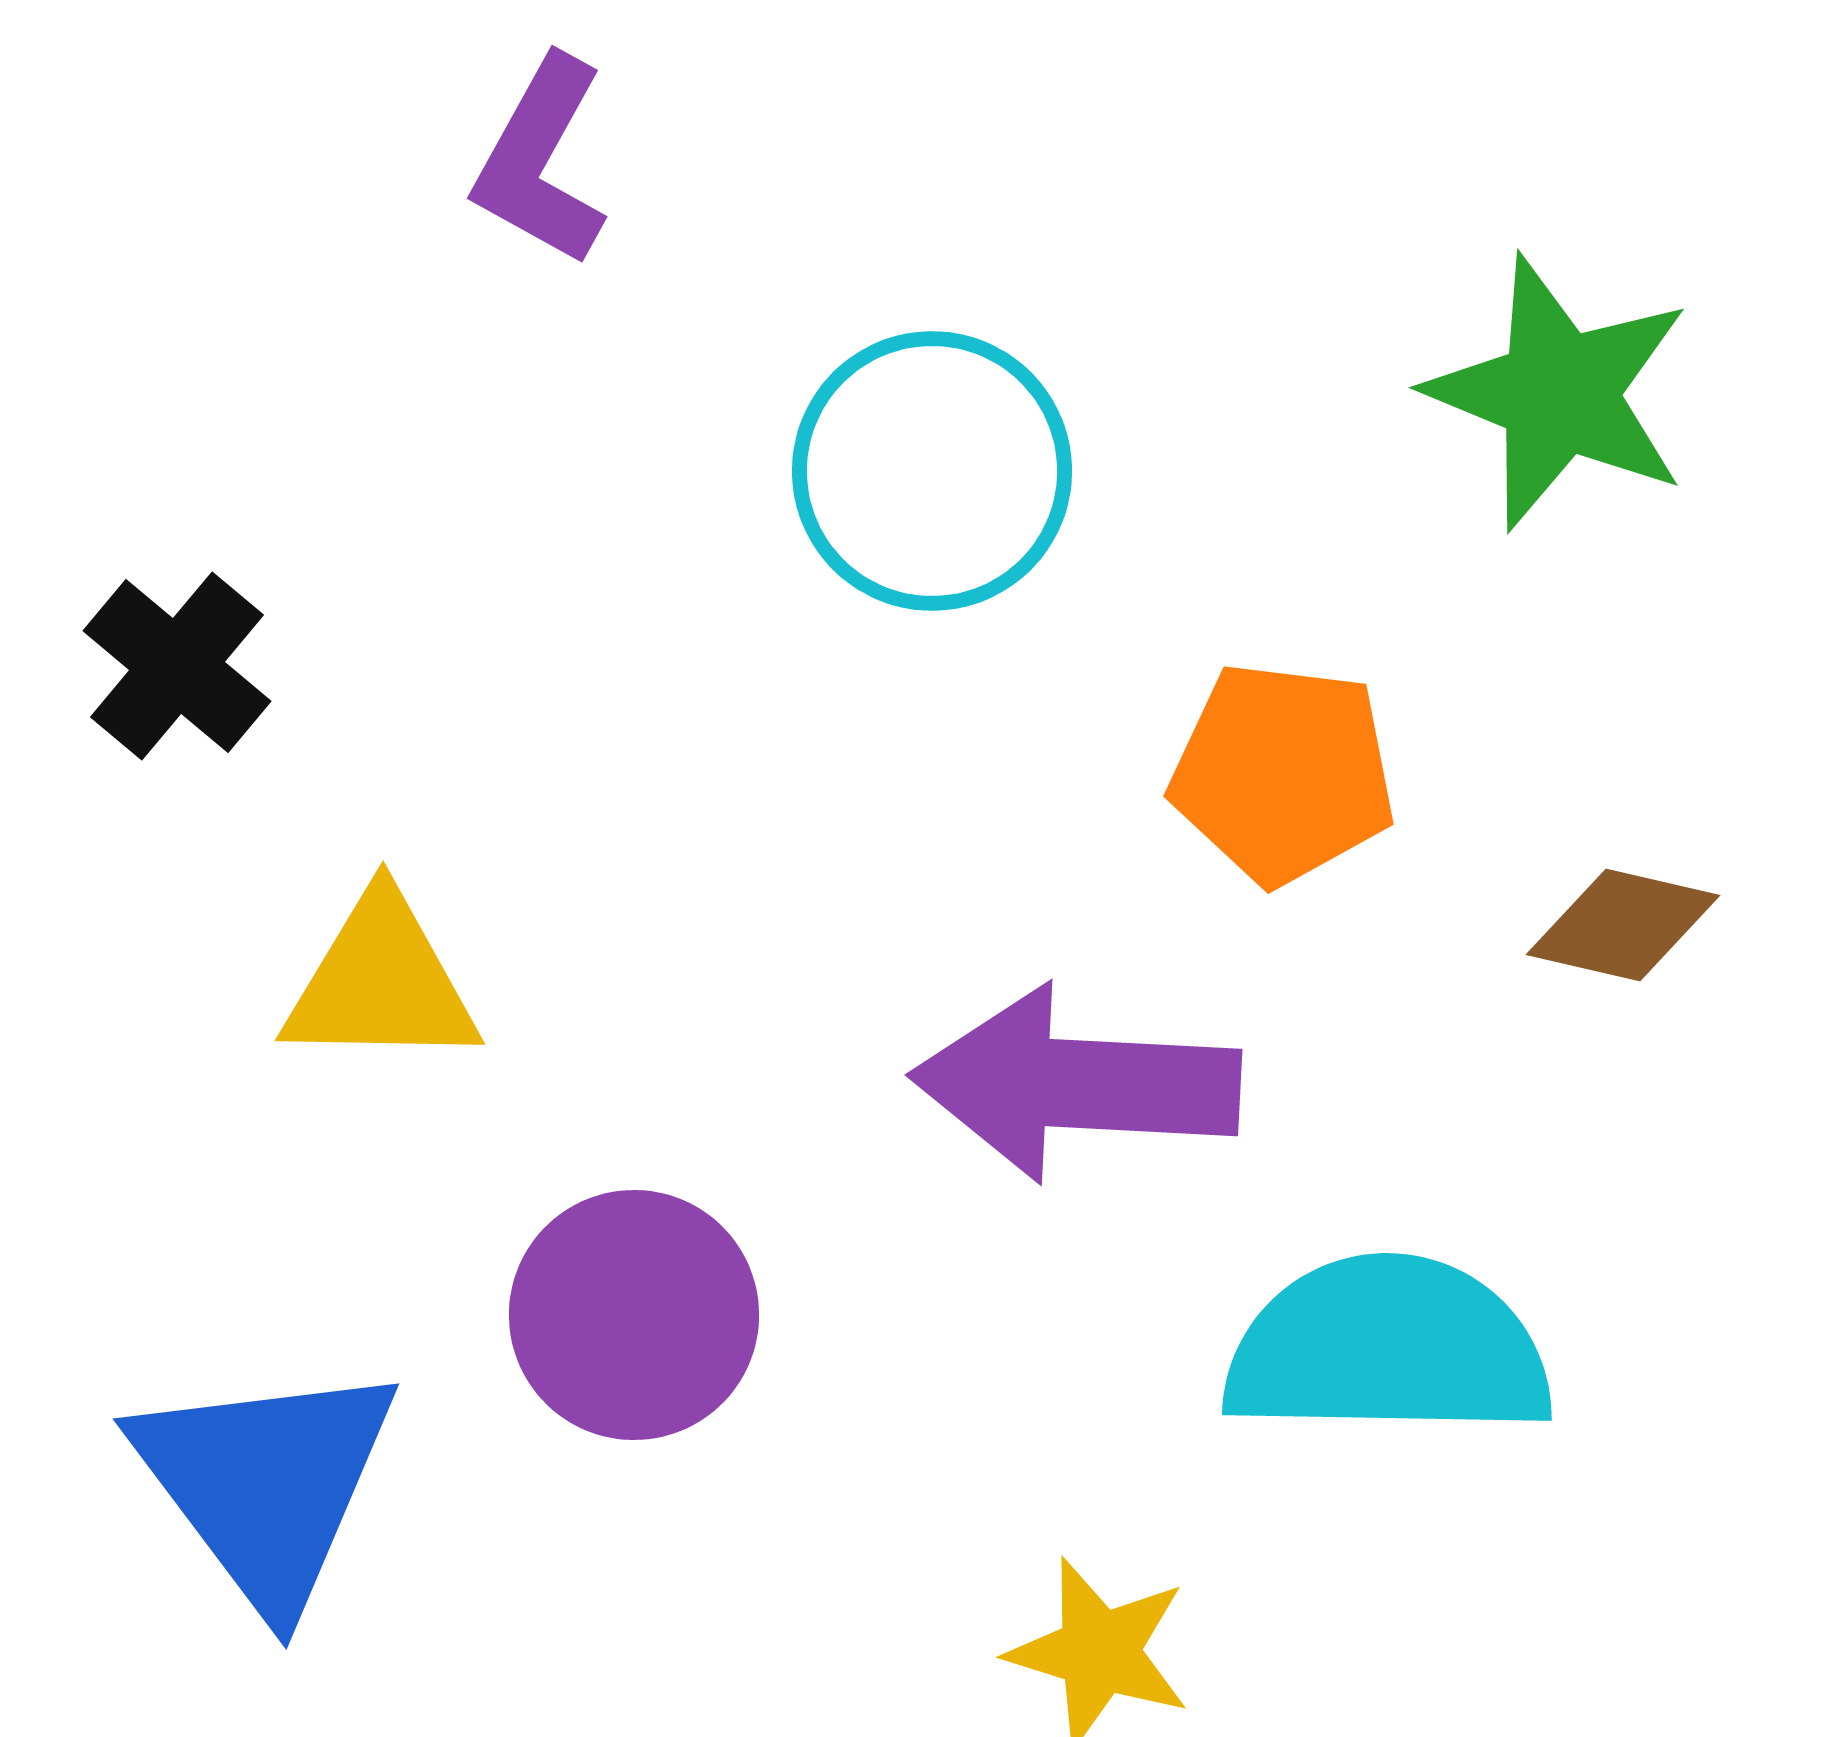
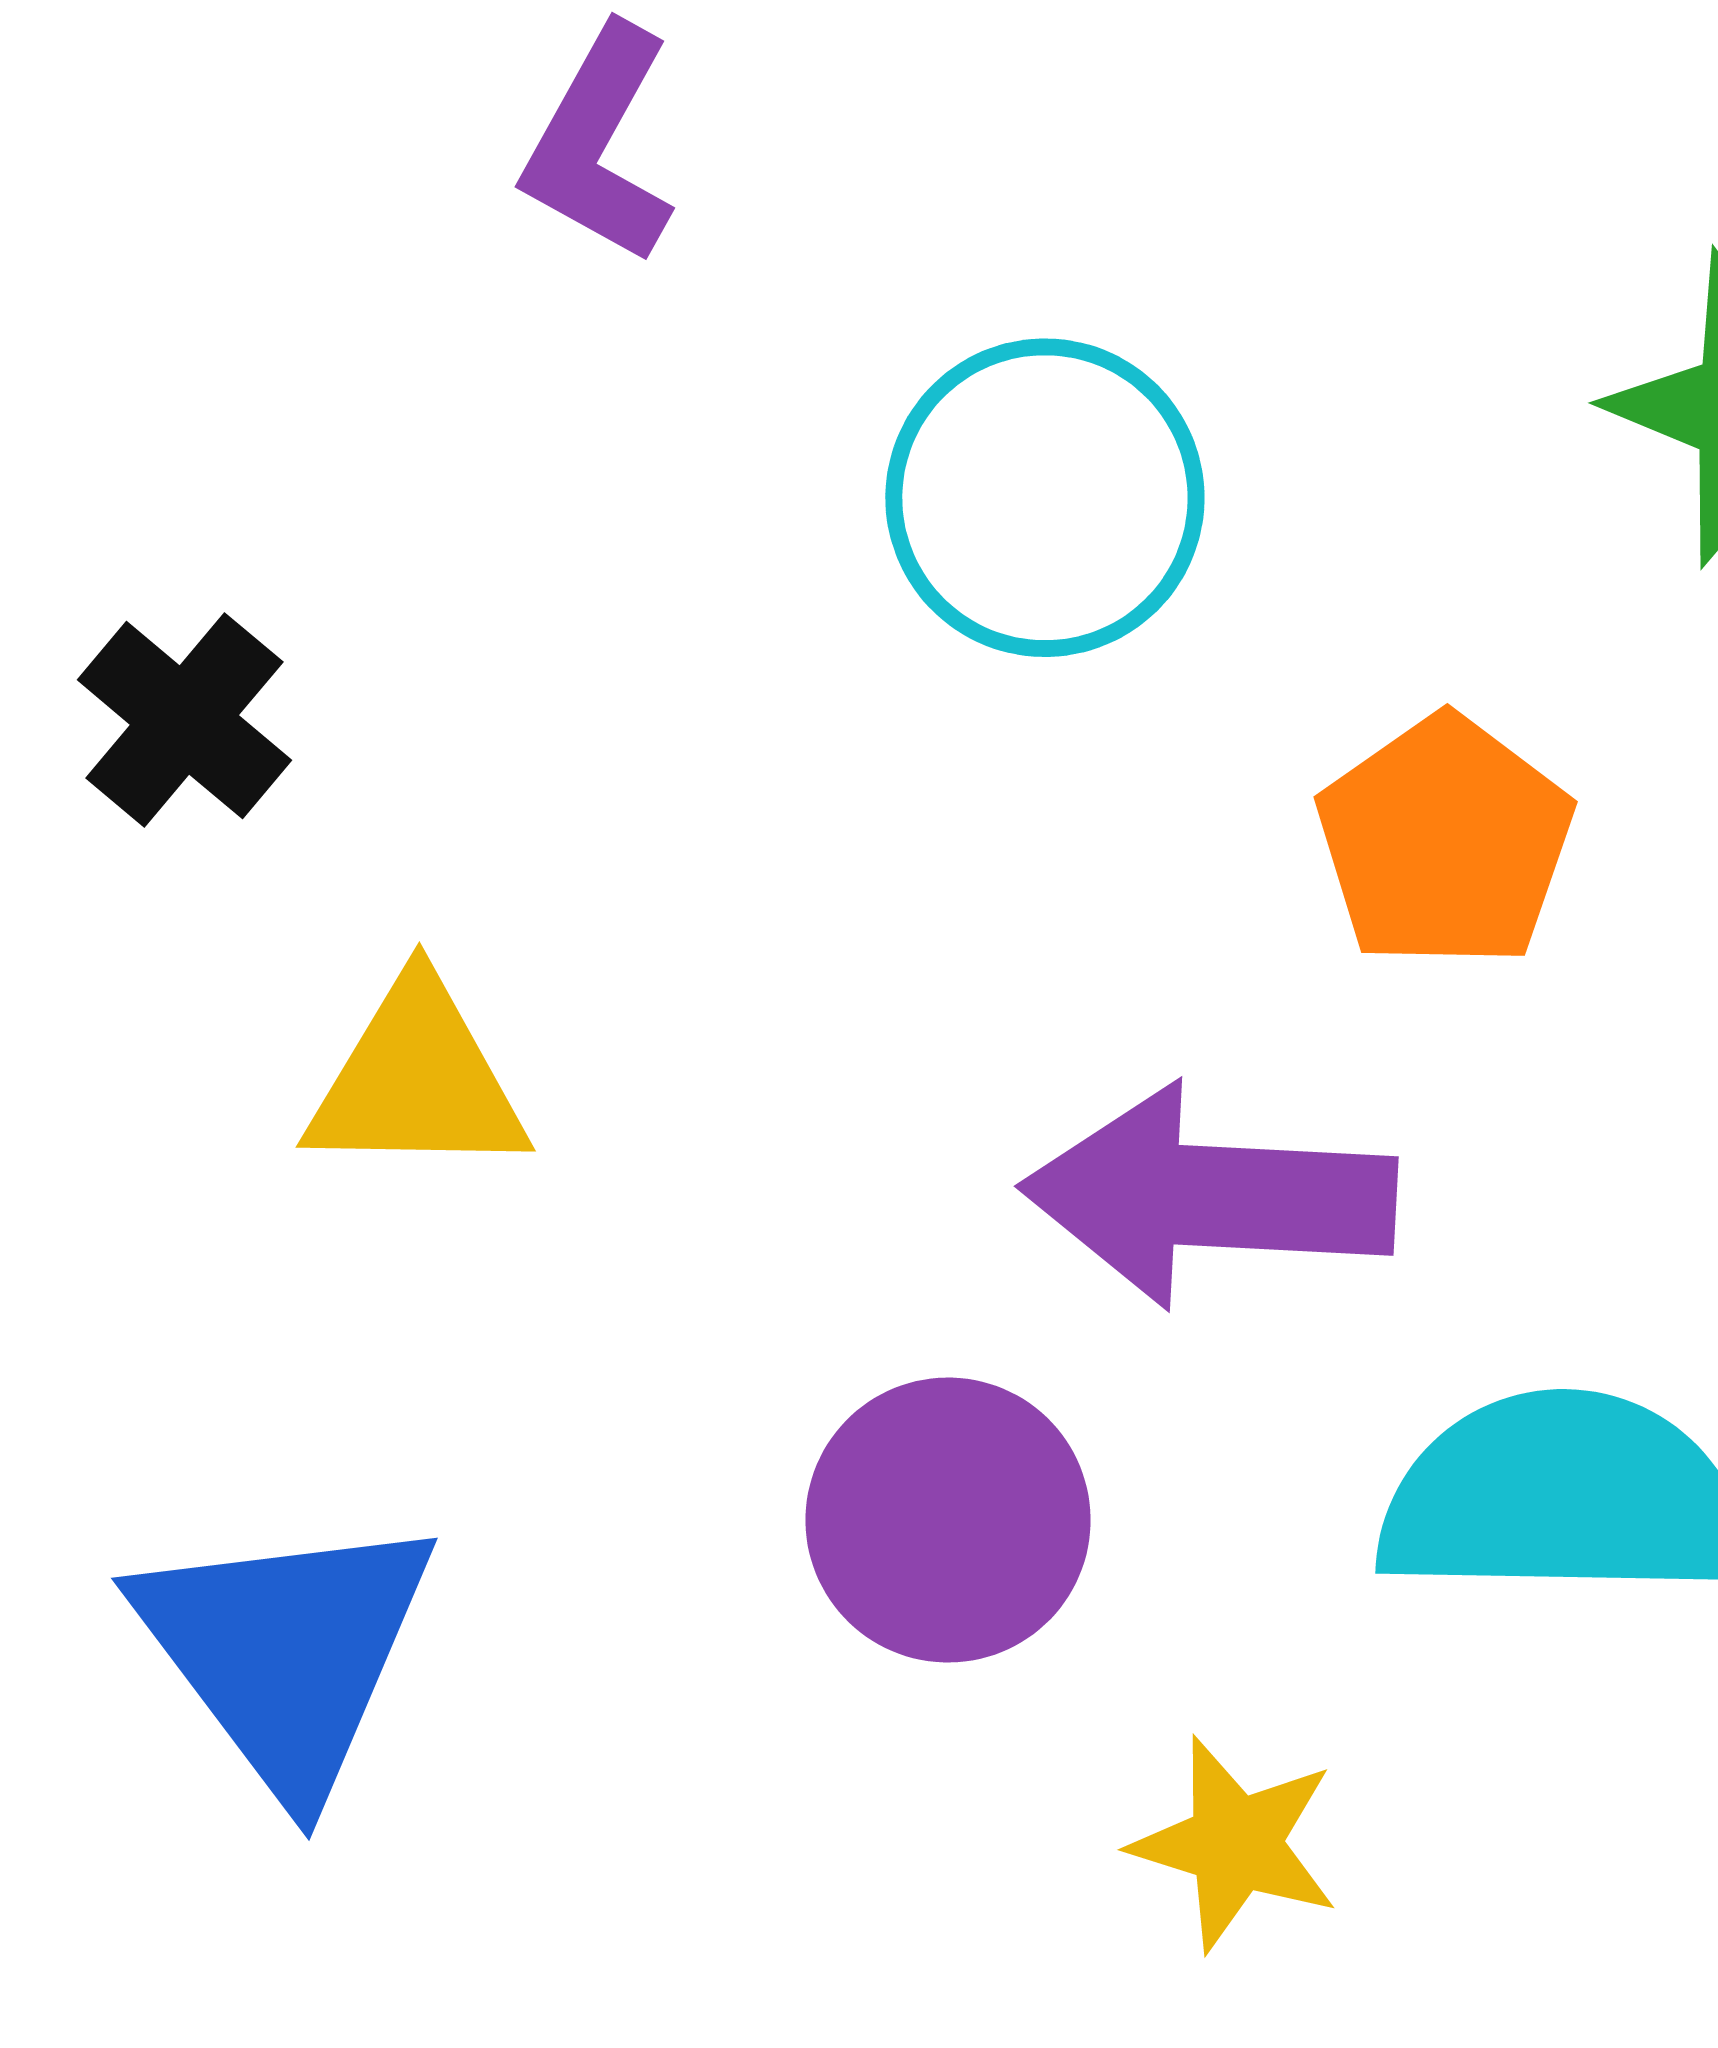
orange pentagon: (1283, 773) -> (1445, 842), turned 30
purple circle: (634, 1315) -> (948, 1520), moved

